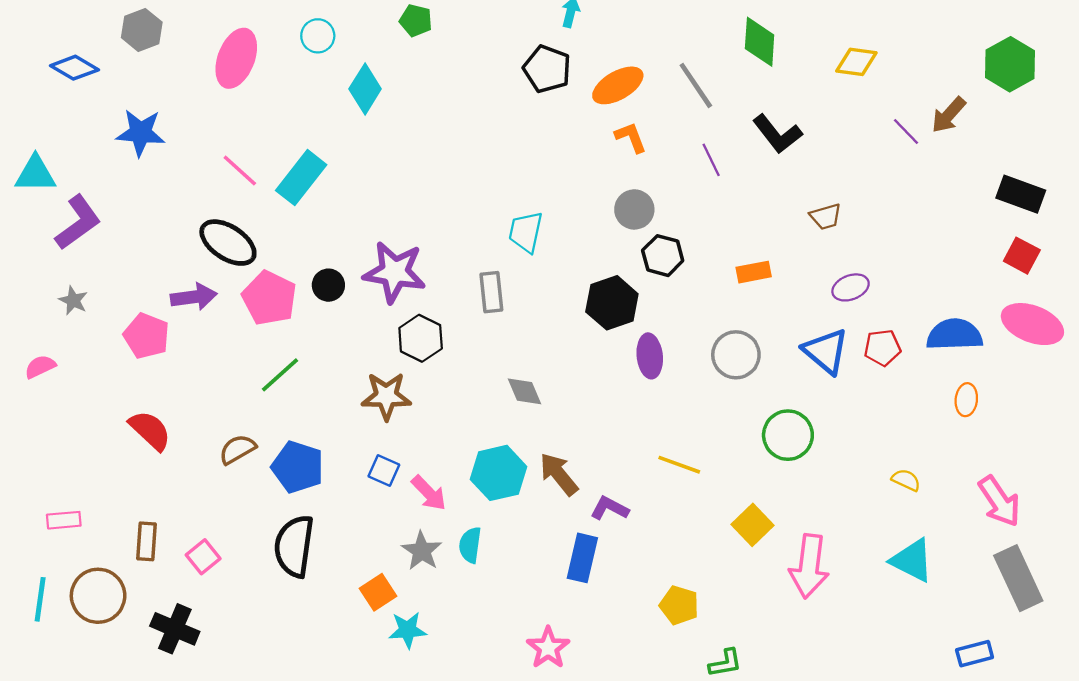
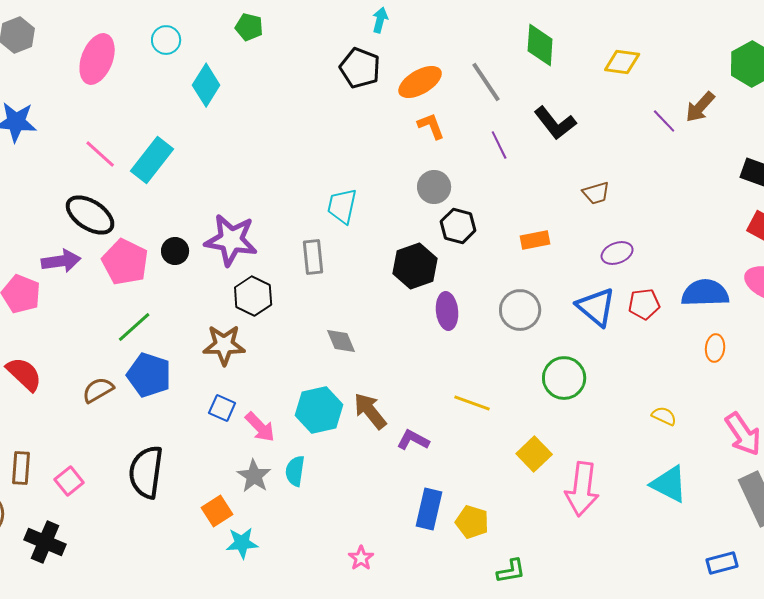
blue pentagon: (298, 467) -> (149, 375), moved
blue rectangle: (582, 558) -> (429, 509), moved
pink star: (548, 648) -> (361, 558), size x0.7

